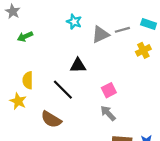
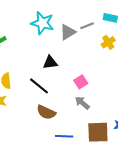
cyan star: (74, 22) -> (42, 23), size x1.6
brown semicircle: (51, 119) -> (46, 112), moved

